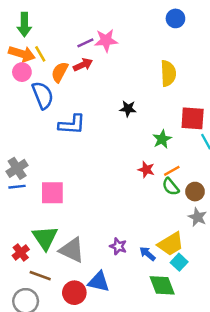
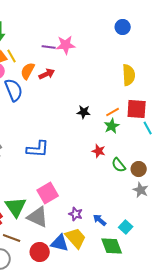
purple line: (85, 43) -> (49, 47), turned 32
red arrow: (83, 65) -> (47, 74), moved
yellow semicircle: (168, 73) -> (129, 75), moved
black star: (128, 109) -> (84, 112), moved
blue L-shape: (72, 124) -> (38, 149), moved
orange line: (172, 171) -> (113, 112), moved
pink square: (52, 193) -> (48, 193), moved, turned -30
yellow trapezoid: (171, 244) -> (76, 238), moved, turned -100

